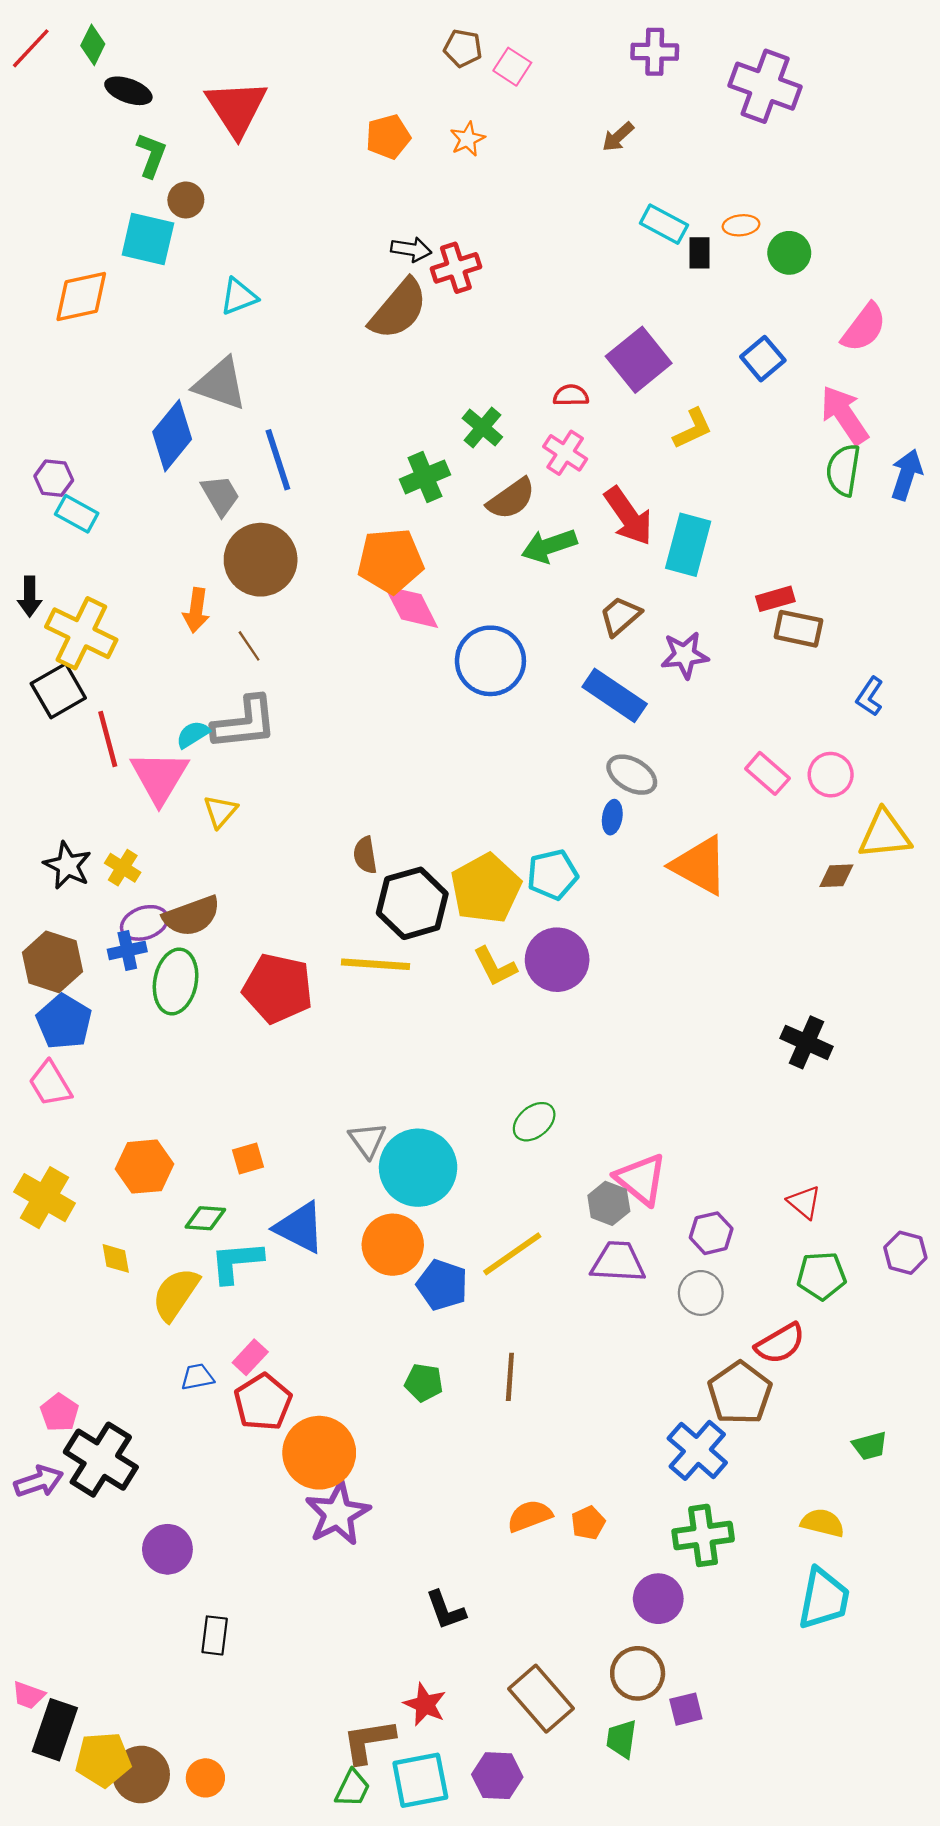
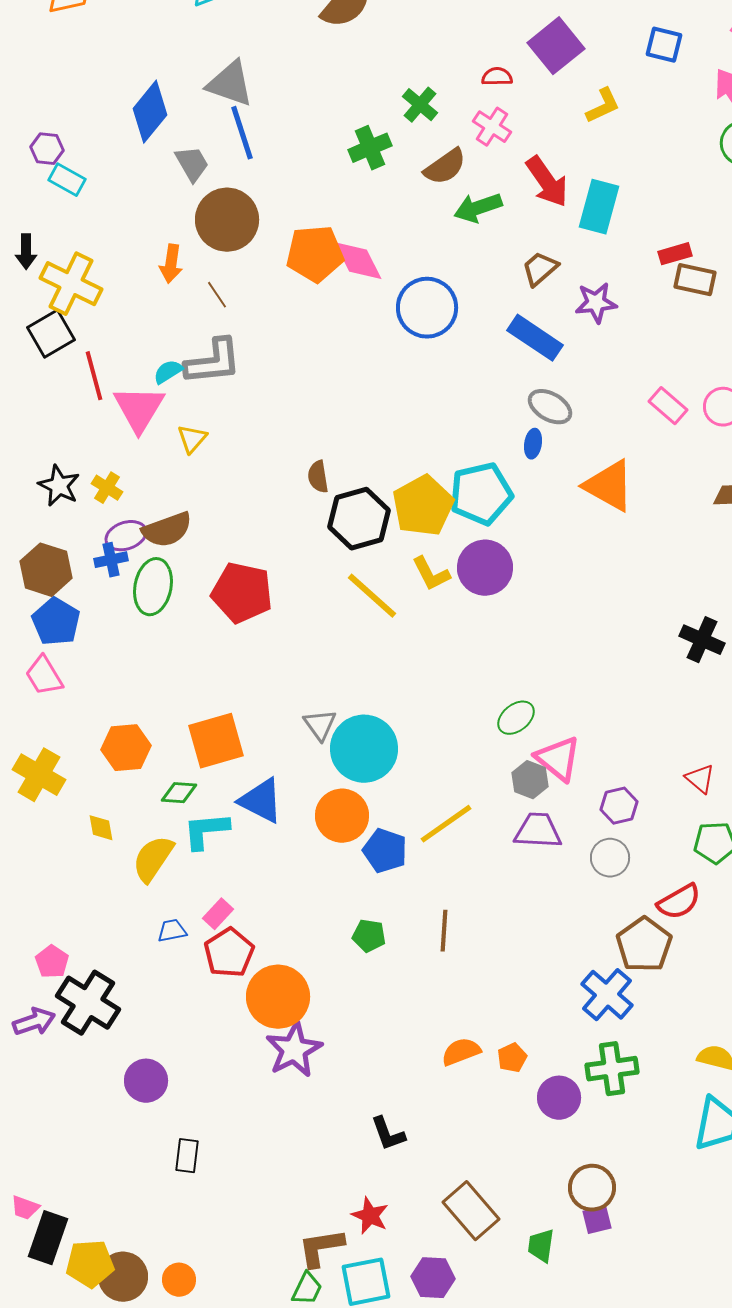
blue square: (763, 359) -> (664, 45), turned -36
gray triangle: (220, 384) -> (230, 84), moved
orange pentagon: (390, 561) -> (315, 254), moved
cyan pentagon: (552, 875) -> (481, 494), size x1.4
yellow line: (376, 964) -> (372, 596), moved, turned 38
green ellipse: (534, 1122) -> (516, 718), moved
orange square: (248, 1158) -> (216, 741), size x2.0
purple circle: (658, 1599) -> (559, 1098), moved
brown circle: (638, 1673) -> (592, 1188), moved

